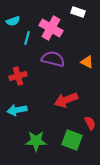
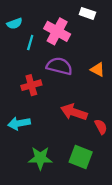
red cross: (18, 76) -> (31, 85), moved
red arrow: (66, 100) -> (74, 112), turned 40
red semicircle: (90, 123) -> (101, 127), moved

